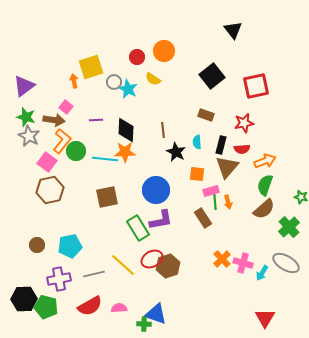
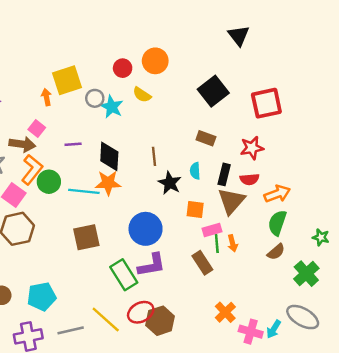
brown semicircle: (264, 209) -> (276, 252), size x0.7
pink cross: (243, 263) -> (251, 332), moved

